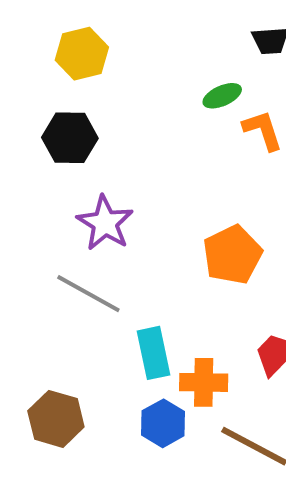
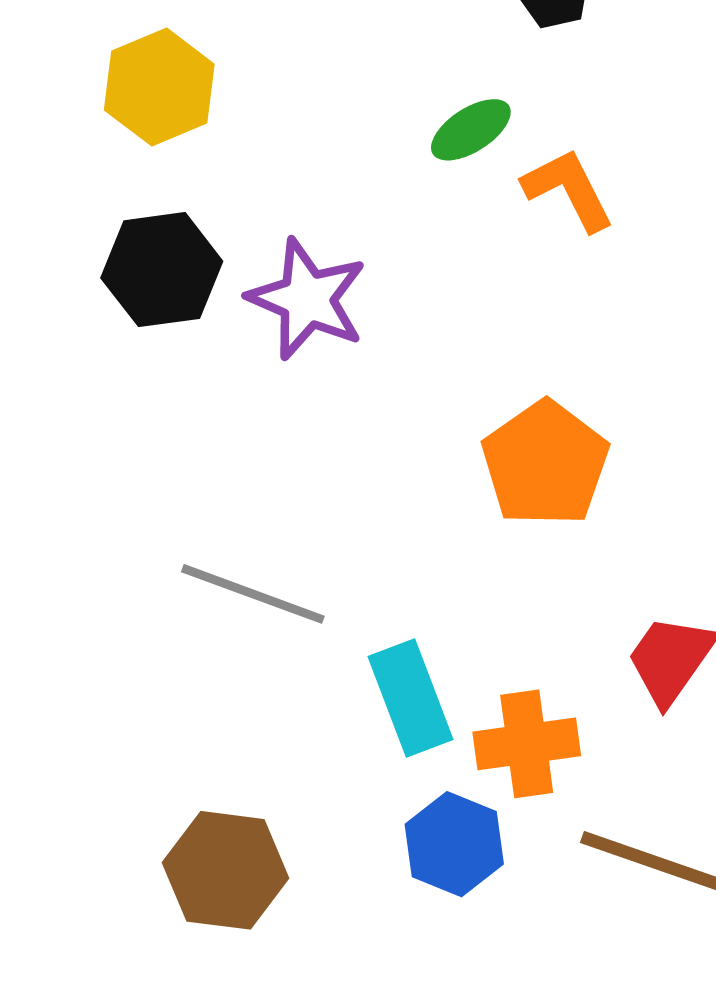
purple star: (105, 223) -> (307, 299), moved

